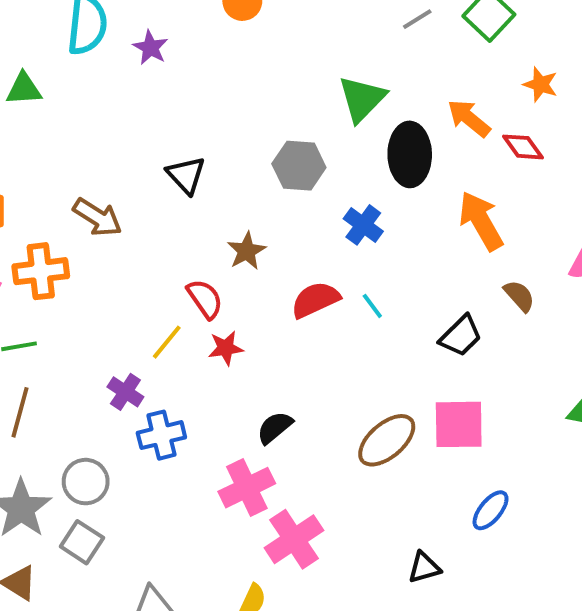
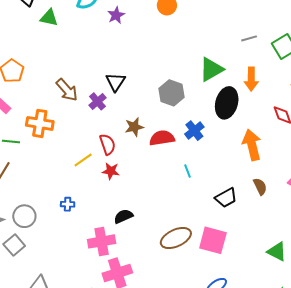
orange arrow: (469, 118) -> (251, 79), moved, turned -145
orange cross: (41, 271) -> (40, 123), moved
red semicircle: (315, 300) -> (162, 138), moved
purple cross: (125, 392) -> (98, 101), moved
blue cross: (161, 435) -> (68, 204), size x0.6

